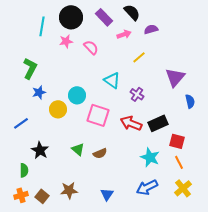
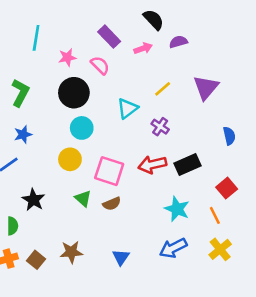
black circle: (71, 17) -> (74, 93), moved
purple rectangle: (104, 17) -> (109, 37), moved
yellow line: (139, 57) -> (163, 89), moved
purple triangle: (175, 77) -> (206, 87), moved
cyan triangle: (112, 80) -> (127, 108), turned 48
blue star: (39, 92) -> (23, 135), moved
yellow circle: (58, 109) -> (70, 159), moved
pink square: (98, 115) -> (109, 171), moved
red arrow: (131, 123) -> (152, 165), turned -35
red square: (177, 141) -> (227, 188), moved, turned 35

